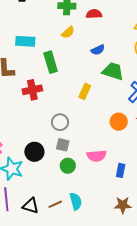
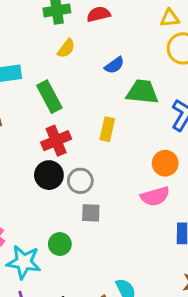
red cross: (32, 90) -> (56, 141), moved
black circle: (34, 152) -> (49, 175), moved
pink semicircle: (97, 156) -> (155, 196), moved
green circle: (68, 166) -> (60, 244), moved

